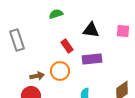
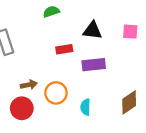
red rectangle: (67, 46) -> (64, 49), turned -64
orange circle: (60, 71) -> (56, 93), moved

